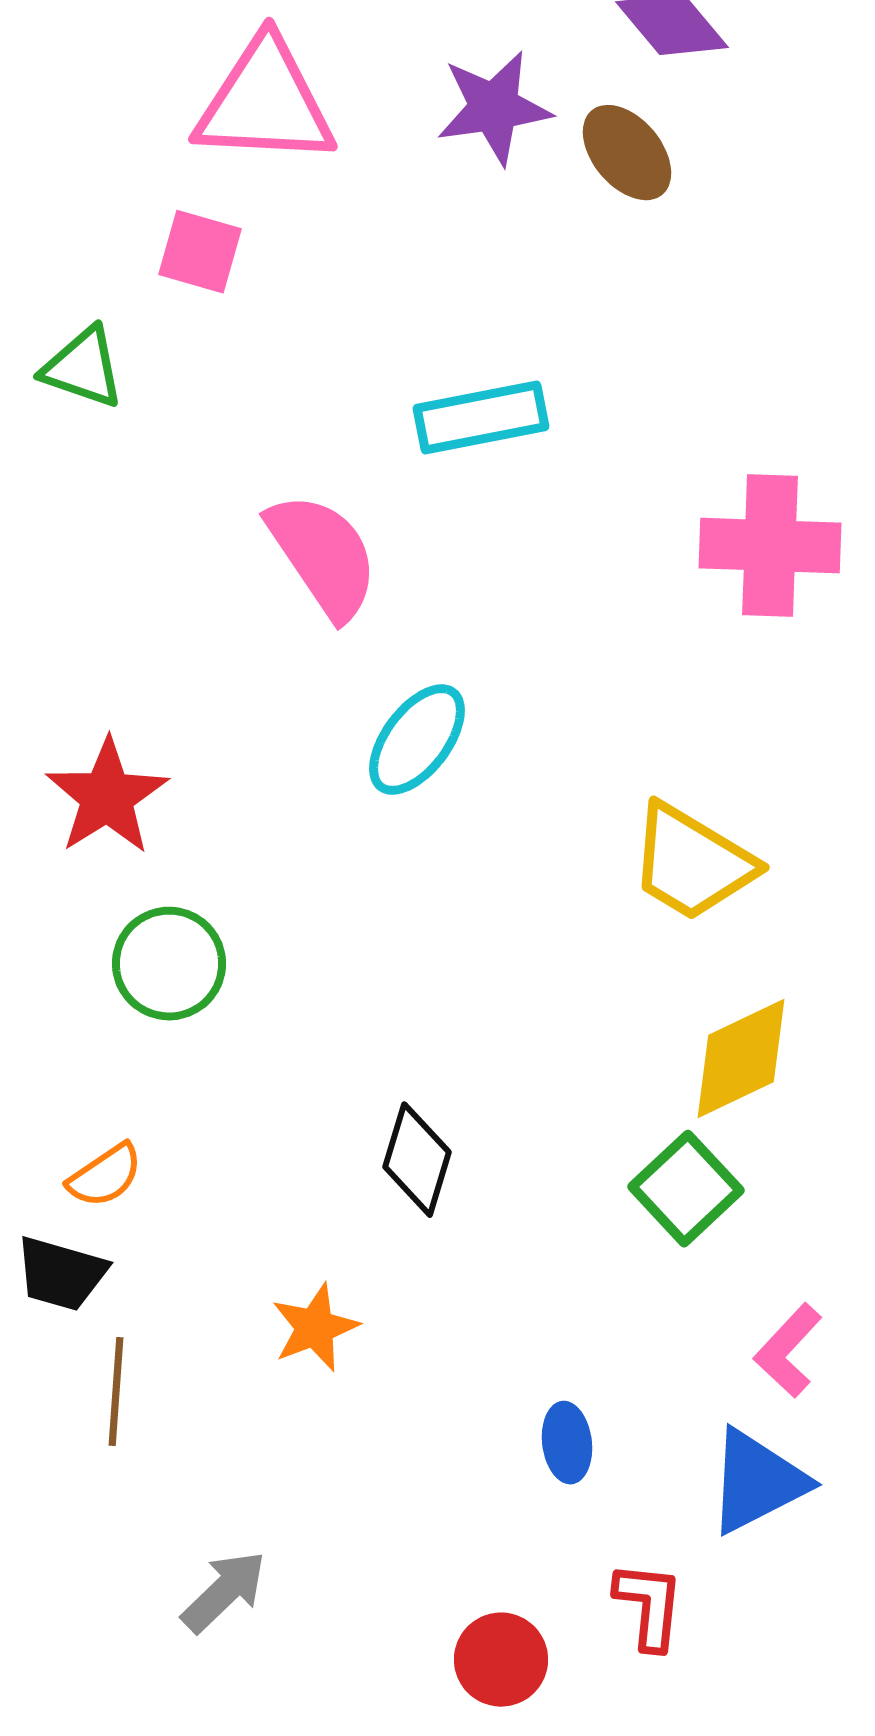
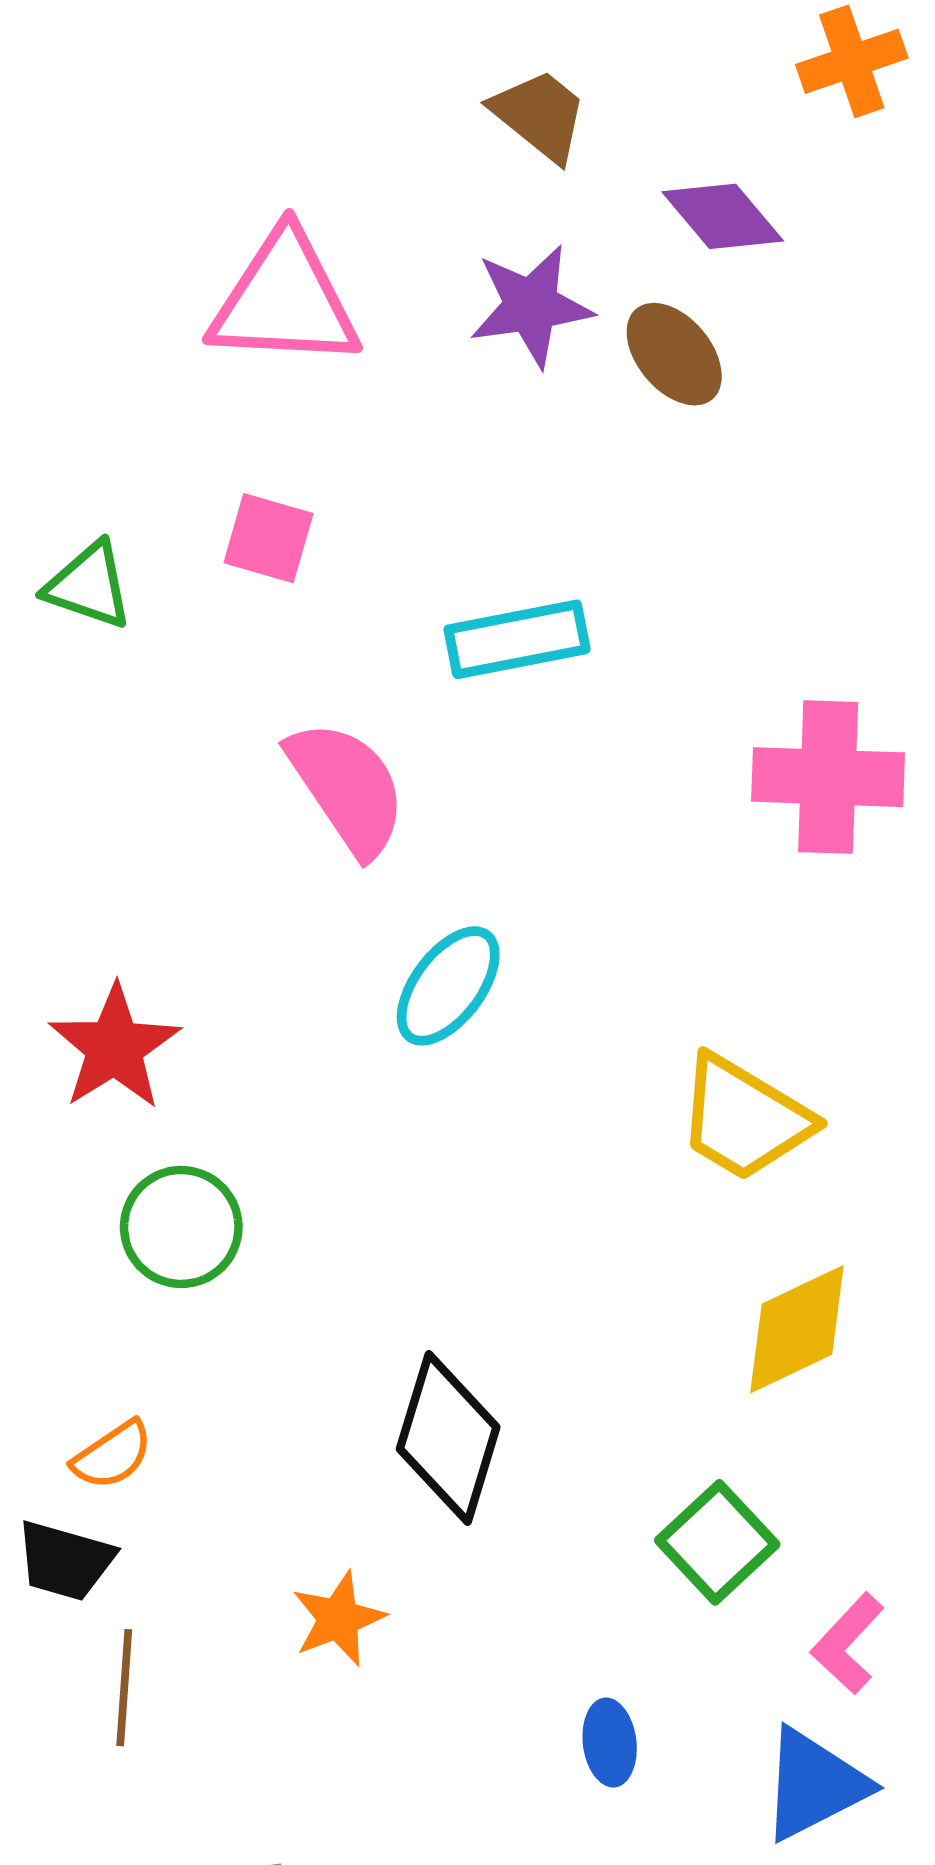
pink square: (200, 252) -> (268, 538), moved
black diamond: (417, 1160) -> (448, 1438), size x1.4
green square: (686, 1189) -> (717, 1542), moved

